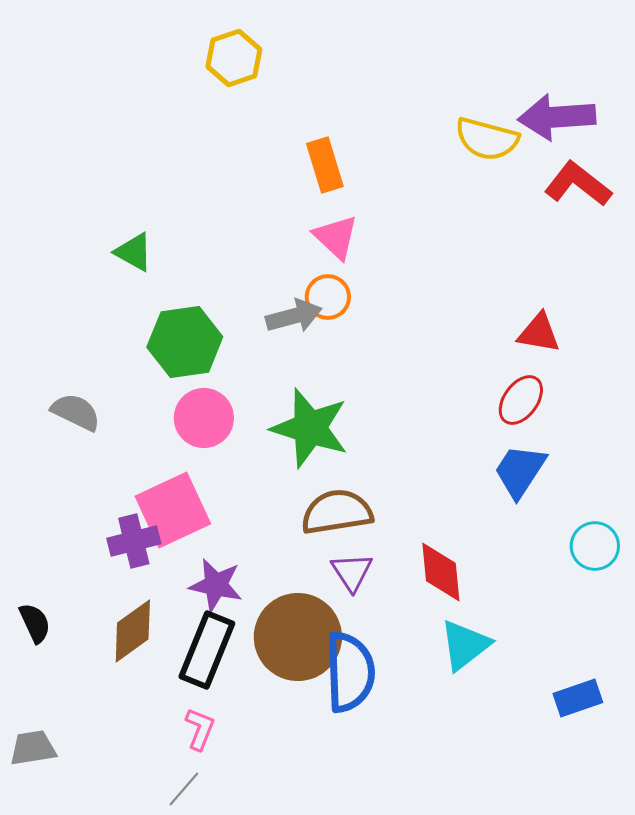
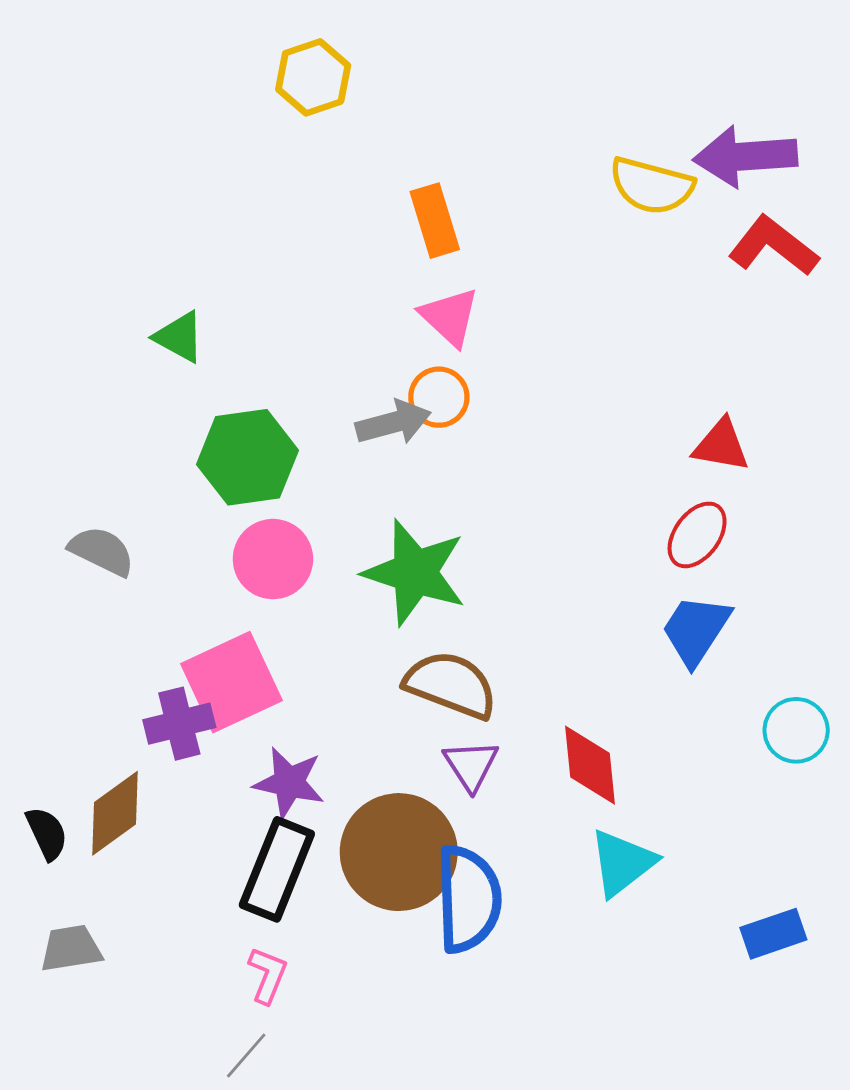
brown semicircle: (337, 512) -> (451, 685), turned 30
brown diamond: (133, 631) -> (115, 813), moved
gray trapezoid: (33, 748) -> (71, 948), moved

